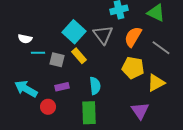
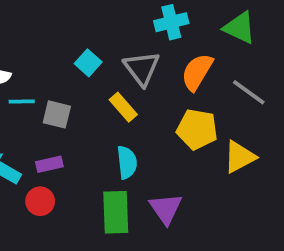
cyan square: (74, 32) -> (88, 63), size x0.6
yellow rectangle: (79, 56) -> (123, 107), moved
purple rectangle: (62, 87) -> (49, 164), moved
purple triangle: (140, 111) -> (166, 209), moved

